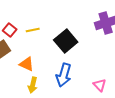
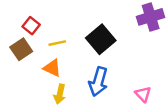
yellow line: (33, 30) -> (57, 43), moved

